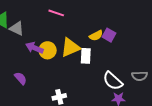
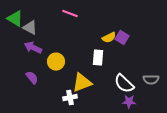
yellow triangle: (70, 47) -> (82, 83), moved
purple arrow: (34, 48) -> (33, 48), moved
yellow circle: (48, 50) -> (56, 62), moved

